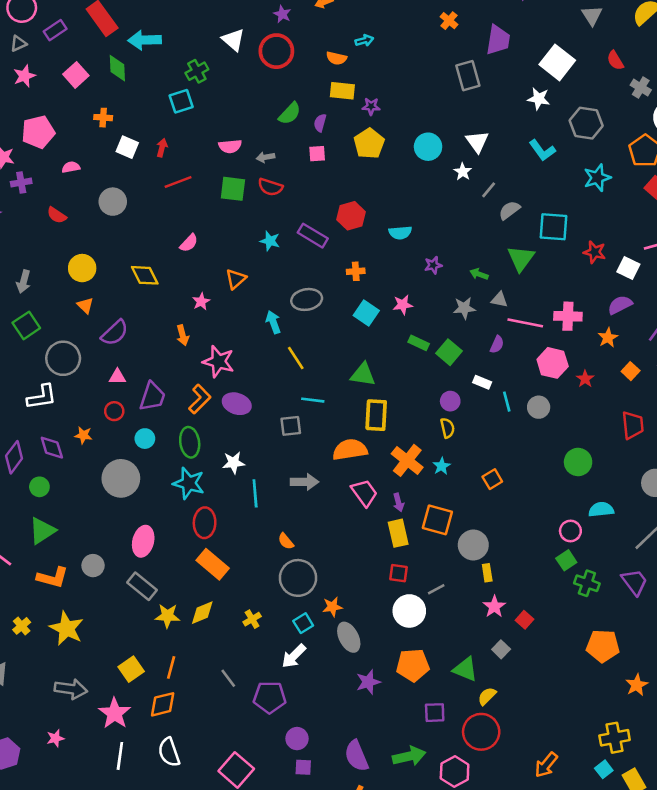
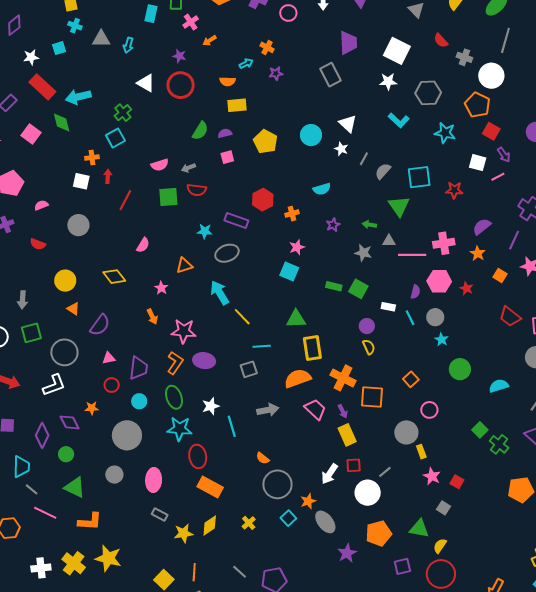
orange cross: (449, 21) -> (267, 47), moved
purple star: (371, 106) -> (276, 73), moved
orange cross: (103, 118) -> (92, 157), moved
purple semicircle: (320, 123) -> (225, 133), turned 72
cyan star: (597, 178) -> (445, 133), turned -30
red line: (178, 182) -> (125, 200), turned -30
cyan semicircle: (400, 233) -> (322, 189), moved
white square: (628, 268) -> (478, 163), moved
orange cross: (356, 271) -> (292, 214), moved
orange triangle: (236, 279) -> (184, 265), turned 36
gray ellipse: (307, 299) -> (227, 253), moved
pink star: (403, 305) -> (297, 247), moved
gray star: (464, 308) -> (363, 253), turned 30
cyan arrow: (273, 322) -> (220, 293), size x1.4
green square: (26, 325) -> (31, 333), turned 30
purple semicircle: (497, 345) -> (415, 292), moved
red trapezoid: (633, 425) -> (510, 317), turned 145
green circle: (578, 462) -> (460, 369), moved
cyan star: (442, 466) -> (441, 339), moved
orange square: (437, 520) -> (372, 397), moved
green triangle: (42, 531) -> (75, 487), turned -50
pink circle: (570, 531) -> (429, 410), moved
gray circle: (93, 566) -> (114, 475), moved
green cross: (587, 583) -> (499, 444), turned 30
gray rectangle: (142, 586) -> (160, 514), size x0.7
yellow cross: (22, 626) -> (74, 563), size x1.6
white arrow: (294, 656) -> (330, 474), moved

